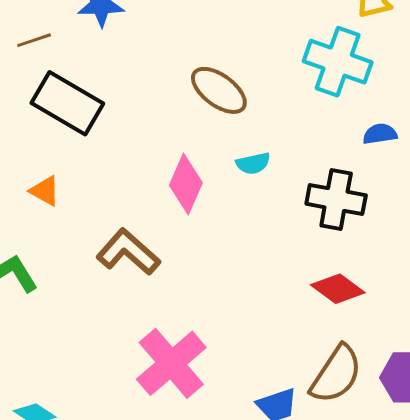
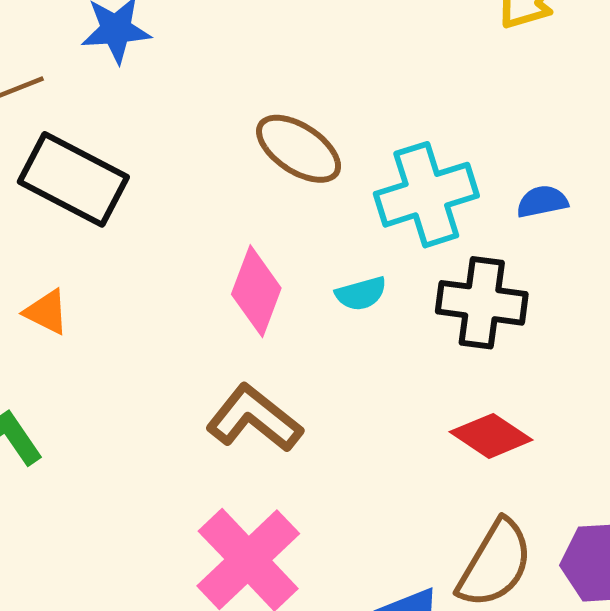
cyan cross: (338, 62) -> (426, 195), moved, turned -34
cyan semicircle: (253, 163) -> (361, 294), moved
brown L-shape: (128, 252) -> (254, 418), moved

